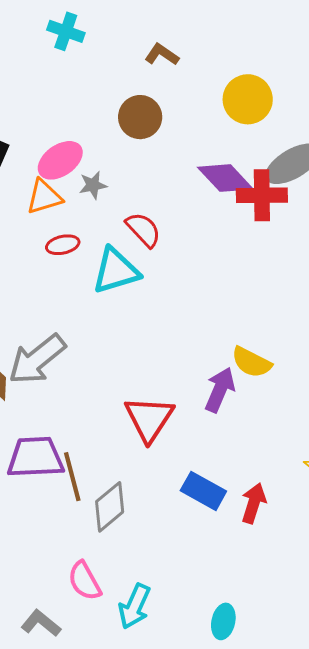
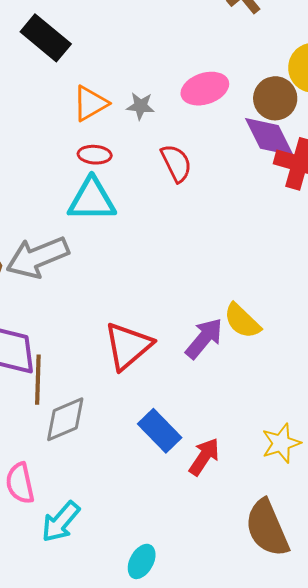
brown circle: (140, 117) -> (275, 98), moved
pink ellipse: (60, 160) -> (205, 89), moved
orange triangle: (44, 197) -> (90, 103), turned -30
cyan triangle: (116, 271) -> (92, 200), moved

